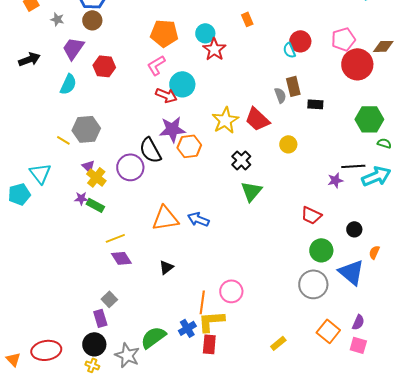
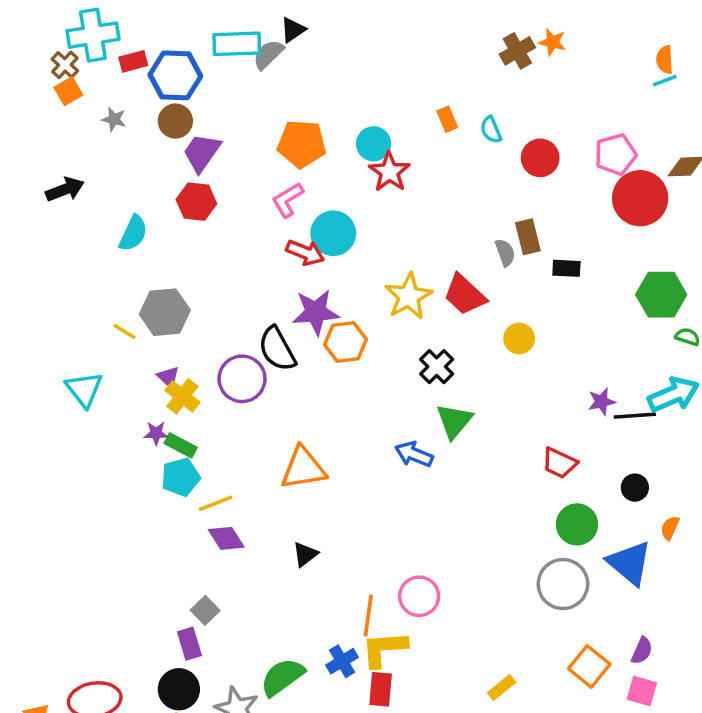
purple trapezoid: (73, 48) -> (202, 153), moved
cyan semicircle: (289, 50) -> (491, 130), moved
black line: (353, 166) -> (635, 416), moved
cyan pentagon: (19, 194) -> (181, 477), moved
blue arrow: (198, 219) -> (414, 454), moved

